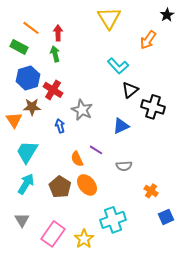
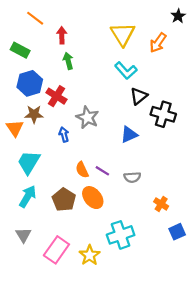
yellow triangle: (109, 18) -> (123, 34), moved
orange line: (31, 28) -> (35, 18), moved
green arrow: (55, 54) -> (68, 61), moved
purple line: (96, 150) -> (102, 171), moved

